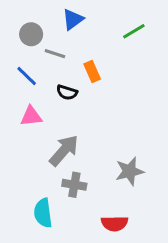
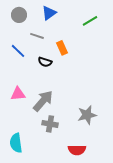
gray circle: (31, 34) -> (19, 15), moved
pink triangle: (31, 116) -> (18, 94), moved
cyan semicircle: (43, 213) -> (16, 143), moved

